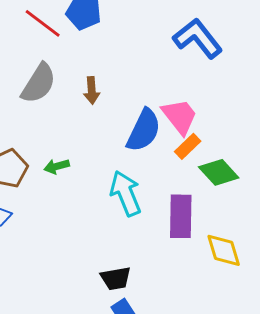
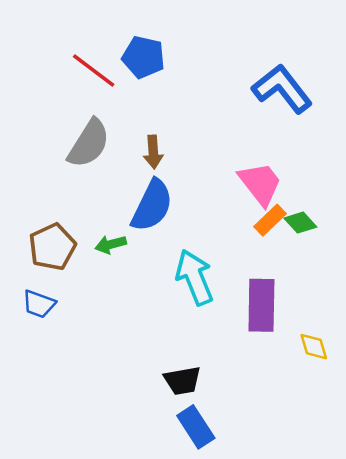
blue semicircle: (144, 130) -> (152, 206), moved
green diamond: (219, 172) -> (300, 223), moved, size x0.7
yellow diamond: (224, 250) -> (314, 347), size x0.7

